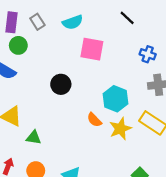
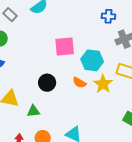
pink square: (92, 49) -> (65, 46), moved
black circle: (61, 84) -> (47, 83), moved

